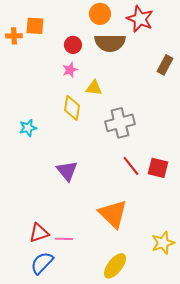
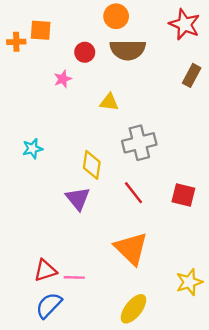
red star: (140, 19) -> (185, 24), moved
pink star: (70, 70) -> (63, 79), moved
yellow diamond: (72, 108) -> (92, 165), moved
red line: (131, 166) -> (133, 193), moved

